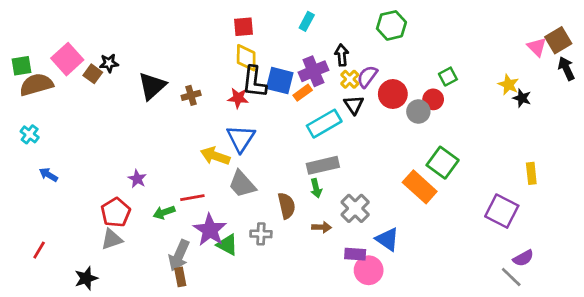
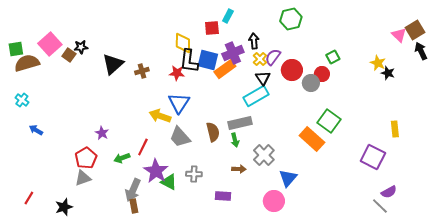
red square: (243, 27) -> (212, 28), moved
orange rectangle: (303, 93) -> (225, 69), size x1.5
cyan rectangle: (324, 124) -> (256, 96), moved
red line: (192, 198) -> (143, 147), turned -54
brown semicircle: (287, 206) -> (213, 132), moved
blue triangle: (387, 239) -> (288, 178), turned 36
red line: (39, 250) -> (29, 198), moved
purple rectangle: (355, 254) -> (223, 196), moved

